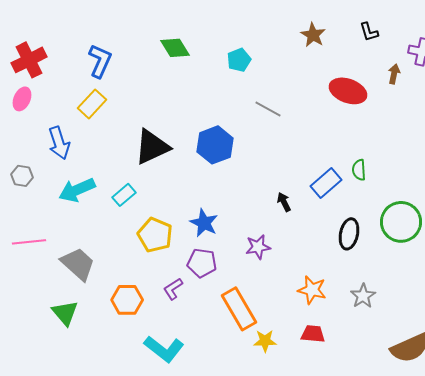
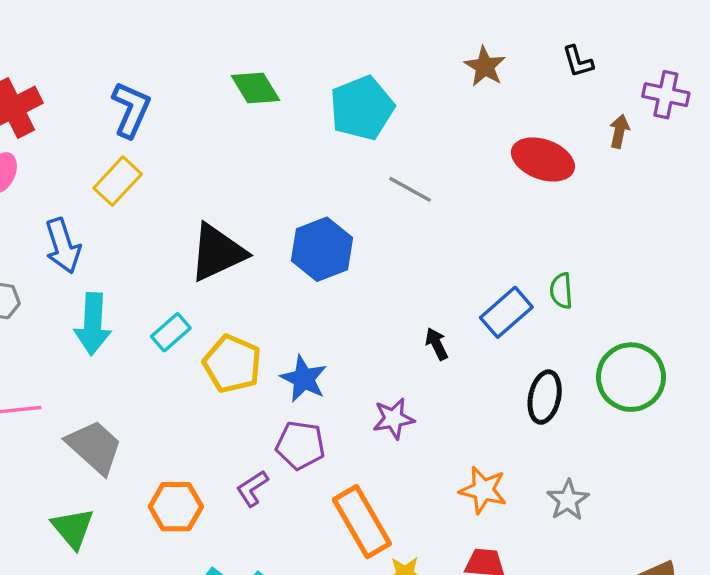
cyan pentagon: (239, 60) -> (362, 108), size x1.6
cyan arrow: (77, 190) -> (93, 324), turned -63
yellow pentagon: (155, 235) -> (232, 364), moved

